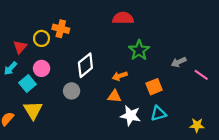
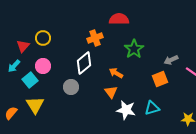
orange cross: (61, 29) -> (95, 38), moved, turned -35
orange arrow: (120, 76) -> (116, 73), turned 48
orange square: (154, 87) -> (160, 79), moved
orange triangle: (114, 96) -> (111, 92), turned 48

